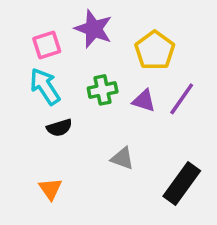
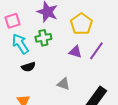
pink square: (47, 45) -> (12, 21), moved
green cross: (103, 90) -> (43, 38), moved

